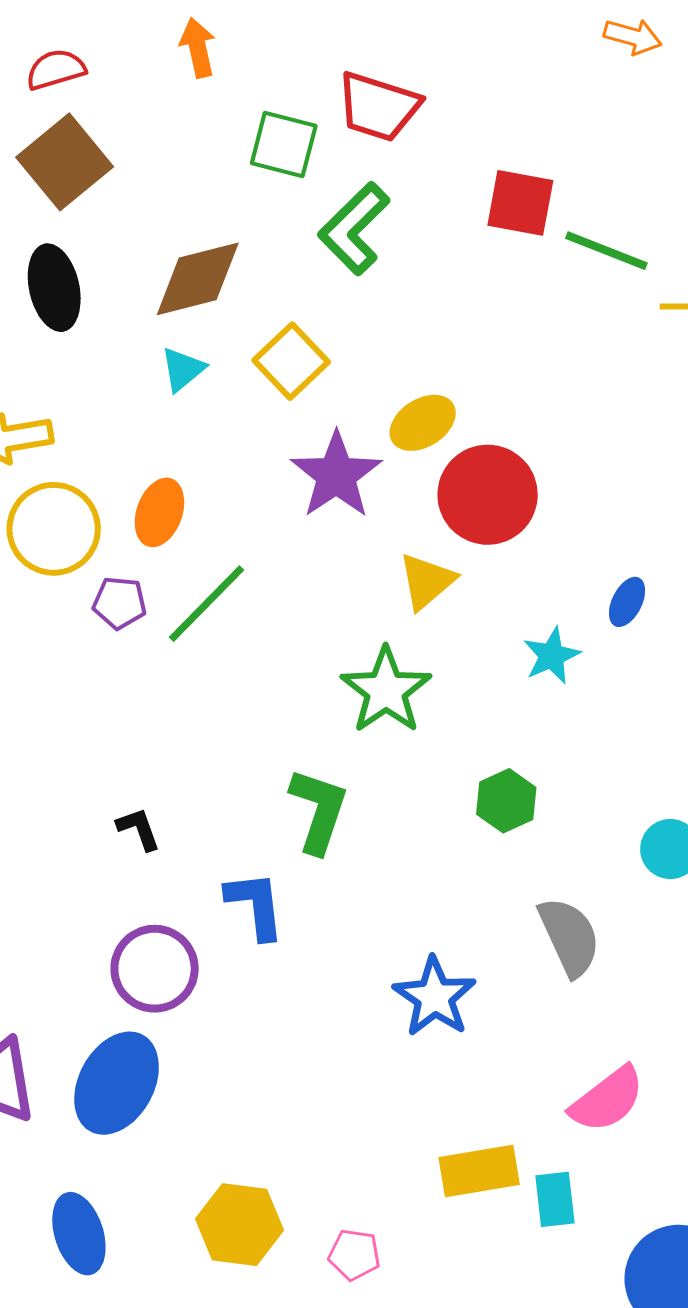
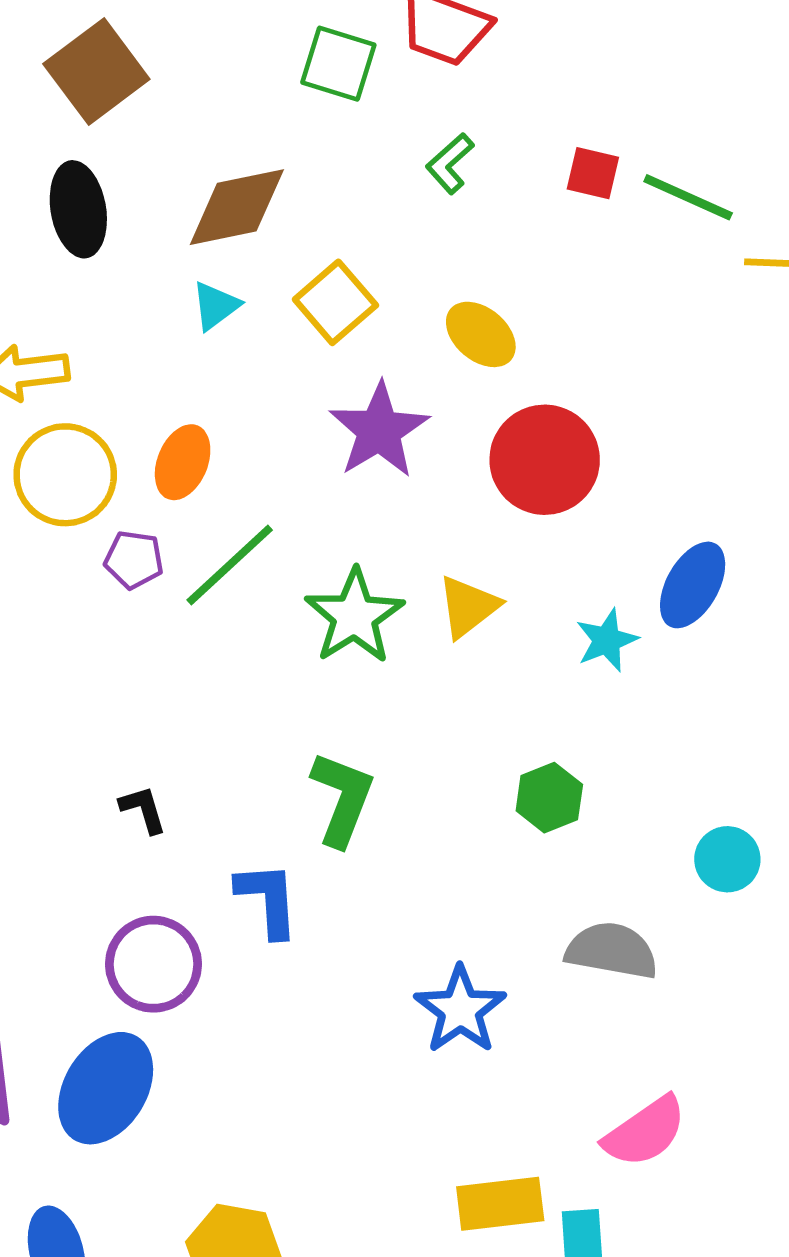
red square: (520, 203) -> (593, 173), moved, size x0.7
green L-shape: (354, 229) -> (450, 163), moved, size x0.6
yellow ellipse: (423, 423) -> (481, 334), moved, turned 70
yellow triangle: (427, 581) -> (468, 607), moved
blue ellipse: (627, 602) -> (693, 585), size x1.6
green star: (386, 690) -> (354, 616), moved
gray semicircle: (569, 937) -> (612, 951), turned -58

